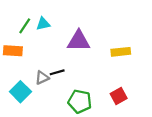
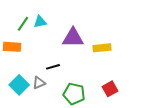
yellow rectangle: (121, 52) -> (102, 48), moved
gray triangle: (42, 78) -> (39, 83), moved

